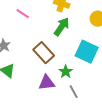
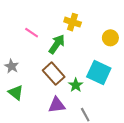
green arrow: (62, 27) -> (57, 44), moved
green star: (66, 72) -> (76, 85), moved

